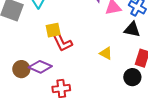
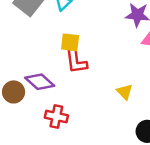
brown circle: (21, 69) -> (14, 92), moved

